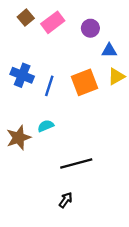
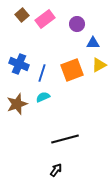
cyan semicircle: (46, 126) -> (43, 97), moved
brown star: (19, 138) -> (17, 104), moved

